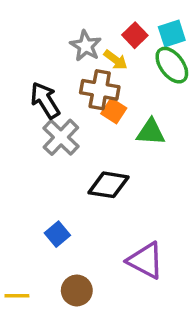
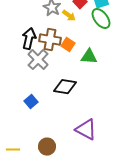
brown cross: (100, 90) -> (50, 40), moved
black arrow: (45, 100) -> (29, 39), turned 45
blue square: (57, 234) -> (31, 102), moved

